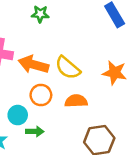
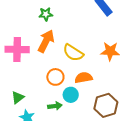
orange arrow: (33, 64) -> (46, 41), moved, turned 110
cyan circle: (18, 115) -> (71, 95), moved

